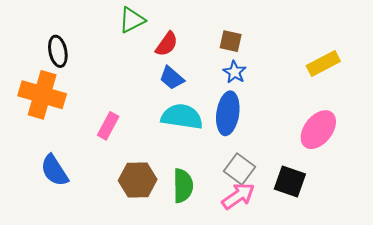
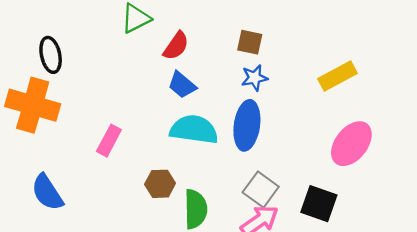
yellow rectangle: (323, 63) -> (338, 76), moved
blue star: (235, 72) -> (254, 78), turned 30
brown hexagon: (138, 180) -> (160, 184), moved, size x0.7

